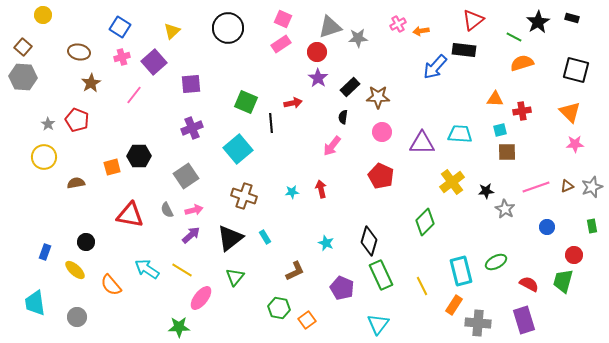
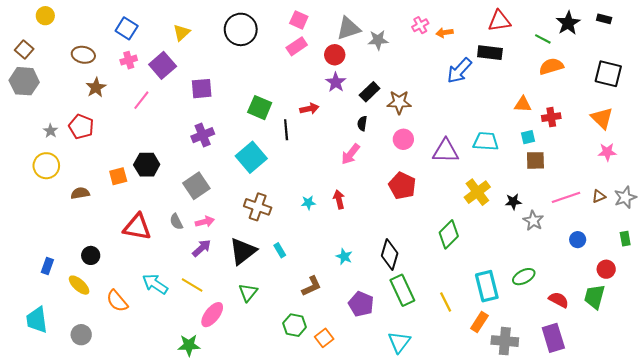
red triangle: (473, 20) -> (499, 21), turned 30

